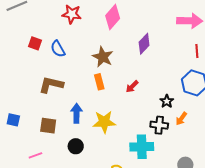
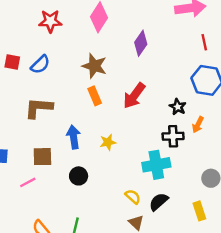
blue semicircle: (58, 49) -> (40, 64), turned -96
red arrow: (132, 87) -> (134, 96), size x1.6
yellow star: (104, 122) -> (108, 142), size x0.6
pink line: (35, 155) -> (28, 182), moved

